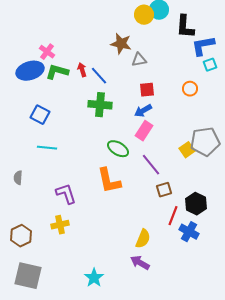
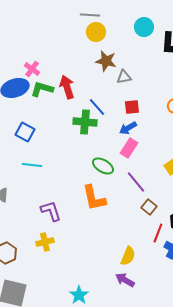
yellow circle: (144, 15) -> (96, 32), moved
red arrow: (82, 70) -> (67, 87), size x1.6
blue line: (99, 76) -> (97, 107), moved
brown square: (164, 190) -> (149, 207), turned -35

